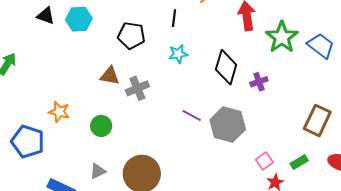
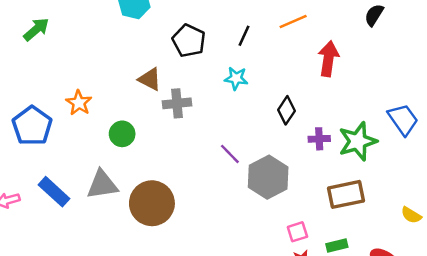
green star: (282, 37) -> (358, 141), moved
black diamond: (226, 67) -> (287, 110), size x0.7
brown rectangle: (317, 120) -> (346, 194), moved, turned 36
gray triangle: (98, 171) -> (102, 185), size x1.6

